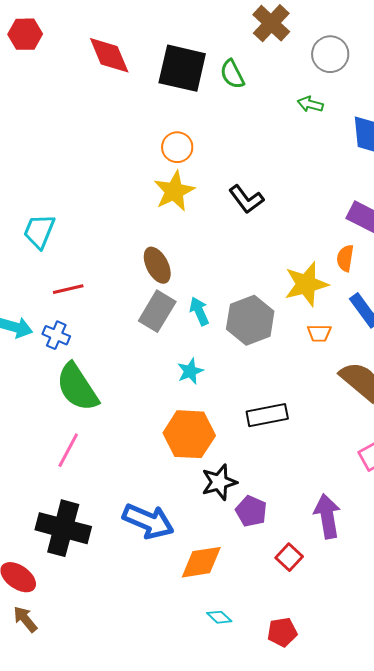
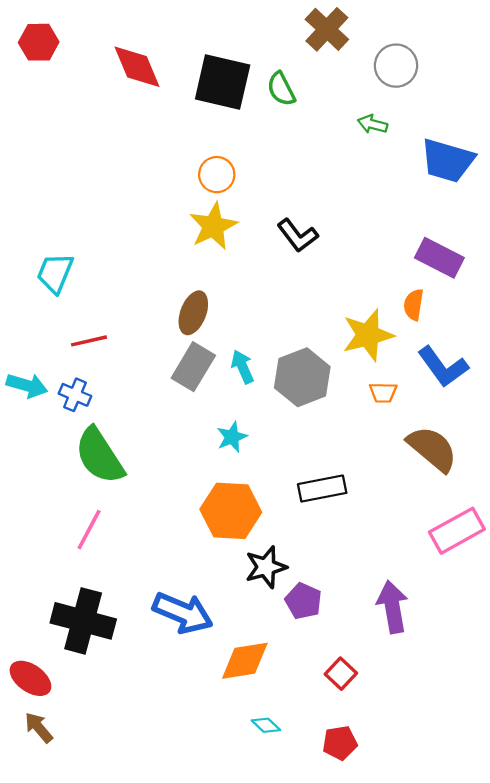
brown ellipse: (157, 265) -> (193, 313), turned 48
red square: (289, 557) -> (341, 674), moved

